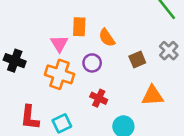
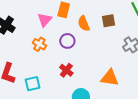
brown square: (137, 60) -> (108, 21), moved
orange cross: (60, 74) -> (39, 44), size x0.6

